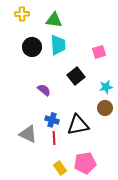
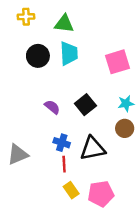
pink square: (99, 52) -> (118, 62), size x1.5
black square: (76, 76) -> (85, 105), moved
gray triangle: (28, 134) -> (18, 155), moved, turned -48
yellow rectangle: (60, 168) -> (71, 190), moved

